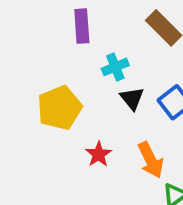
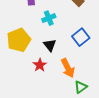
black triangle: (132, 99) -> (50, 45), moved

